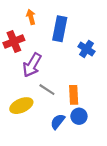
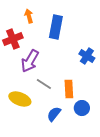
blue cross: (86, 49) -> (87, 56), moved
yellow ellipse: (21, 106) -> (20, 99), turned 45
blue circle: (79, 116) -> (82, 108), moved

